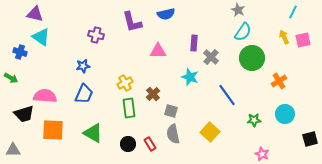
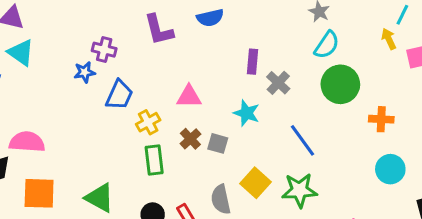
yellow arrow: (284, 37) -> (389, 39), moved
pink triangle: (158, 51) -> (189, 96), moved
blue star: (83, 66) -> (85, 72), moved
orange cross: (279, 81) -> (381, 119), turned 35
blue trapezoid: (84, 94) -> (119, 95), moved
gray square: (171, 111) -> (218, 143), moved
green star: (254, 120) -> (299, 190), moved, size x1.6
yellow square: (210, 132) -> (256, 183), moved

